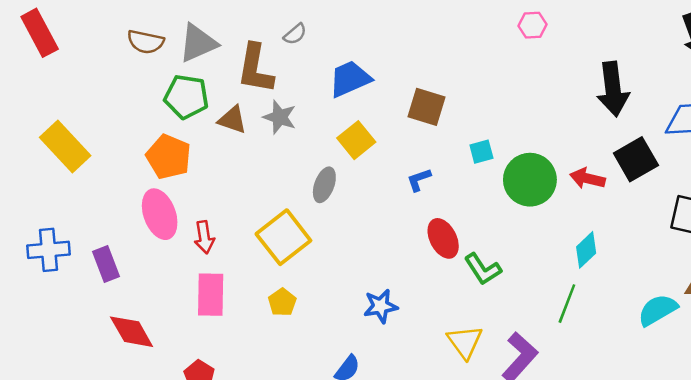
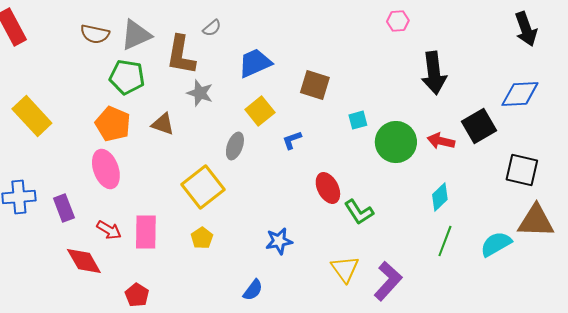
black arrow: (613, 89) -> (434, 73), moved
brown triangle: (232, 120) -> (163, 124), moved
blue L-shape: (419, 180) -> (292, 140), moved
red arrow: (204, 237) -> (109, 230), moved, turned -50
green line: (567, 304) -> (445, 241), moved

